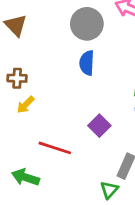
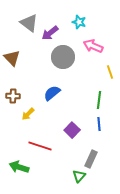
blue semicircle: (87, 63) -> (52, 93), moved, turned 48
yellow arrow: (25, 105) -> (28, 114), moved

